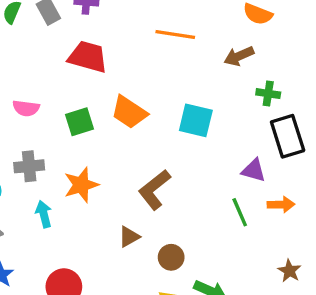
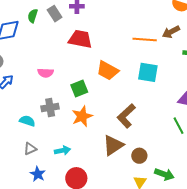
orange line: (175, 35) -> (145, 40), moved
green square: (80, 122) -> (79, 88), moved
cyan arrow: (44, 214) -> (62, 150), moved, turned 98
brown triangle: (129, 237) -> (113, 145), size x1.6

